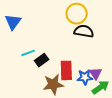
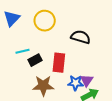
yellow circle: (77, 14) -> (45, 21), moved
red rectangle: (66, 70) -> (59, 63), moved

